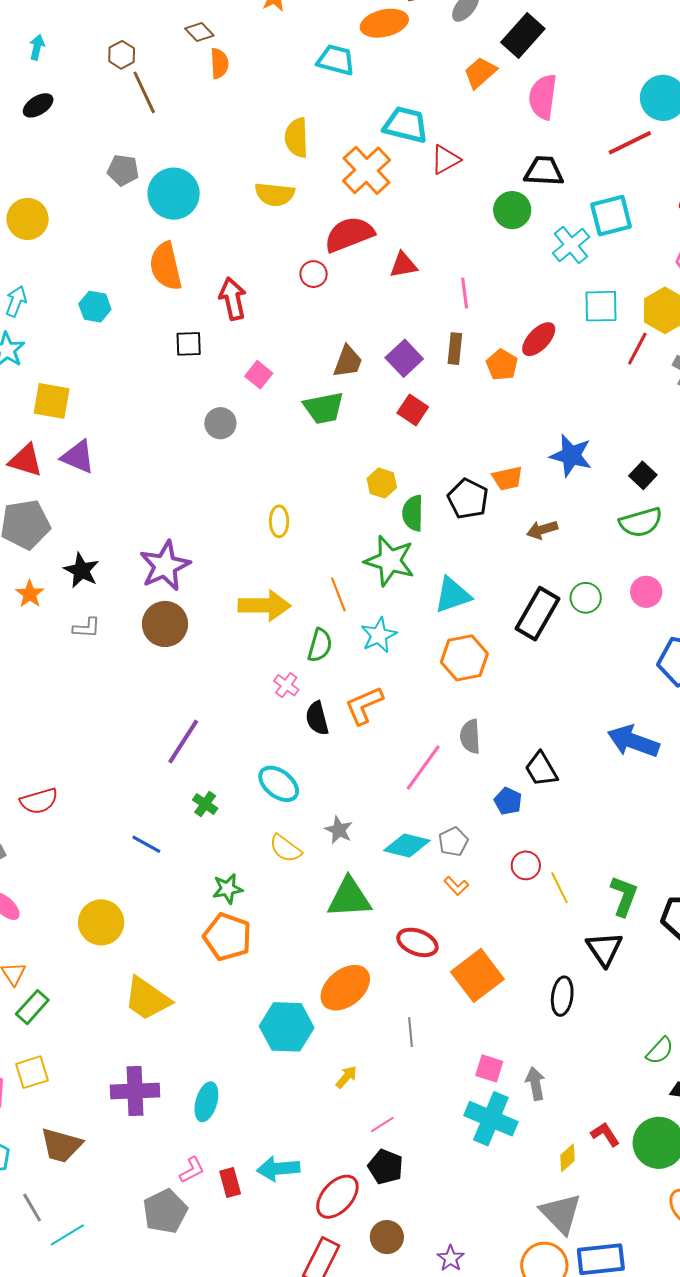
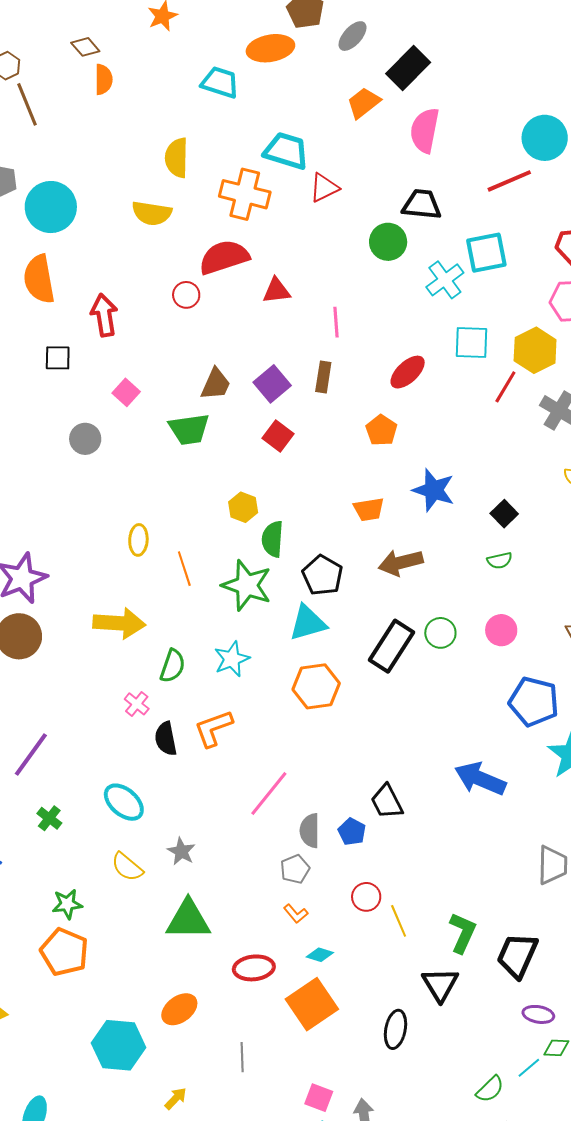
orange cross: (367, 170) -> (245, 194), turned -36
orange pentagon: (502, 365) -> (381, 430), moved
black pentagon: (468, 499) -> (323, 575), moved
green semicircle: (641, 522) -> (500, 560), size x0.6
brown arrow: (542, 530) -> (401, 563), size x1.4
orange line: (338, 594) -> (184, 569), moved
gray semicircle: (470, 736) -> (310, 831), moved
cyan diamond: (407, 845) -> (320, 955), moved, size x0.6
red ellipse: (417, 942) -> (254, 968), turned -30
orange ellipse: (345, 988) -> (179, 1009), size x0.7

